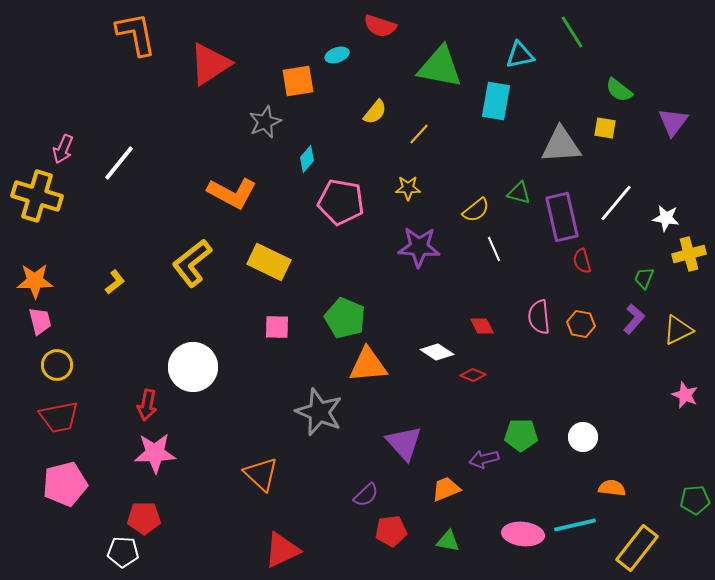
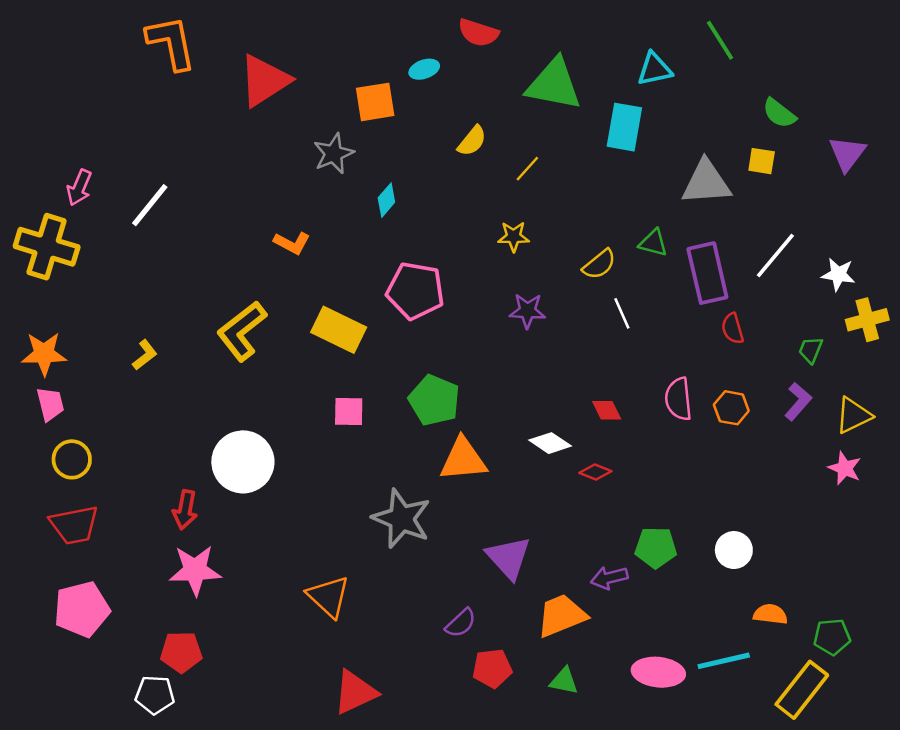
orange L-shape: (232, 193) -> (292, 243), size x0.6
pink pentagon: (341, 202) -> (415, 291), moved
purple star: (419, 247) -> (527, 311), size x0.7
pink star: (685, 395) -> (845, 468), moved
orange trapezoid: (446, 489) -> (561, 616), size x1.4
green pentagon: (695, 500) -> (832, 637), moved

